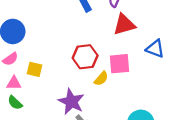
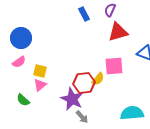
red hexagon: (85, 57) -> (84, 83), moved
pink triangle: (14, 83) -> (40, 85), moved, turned -40

